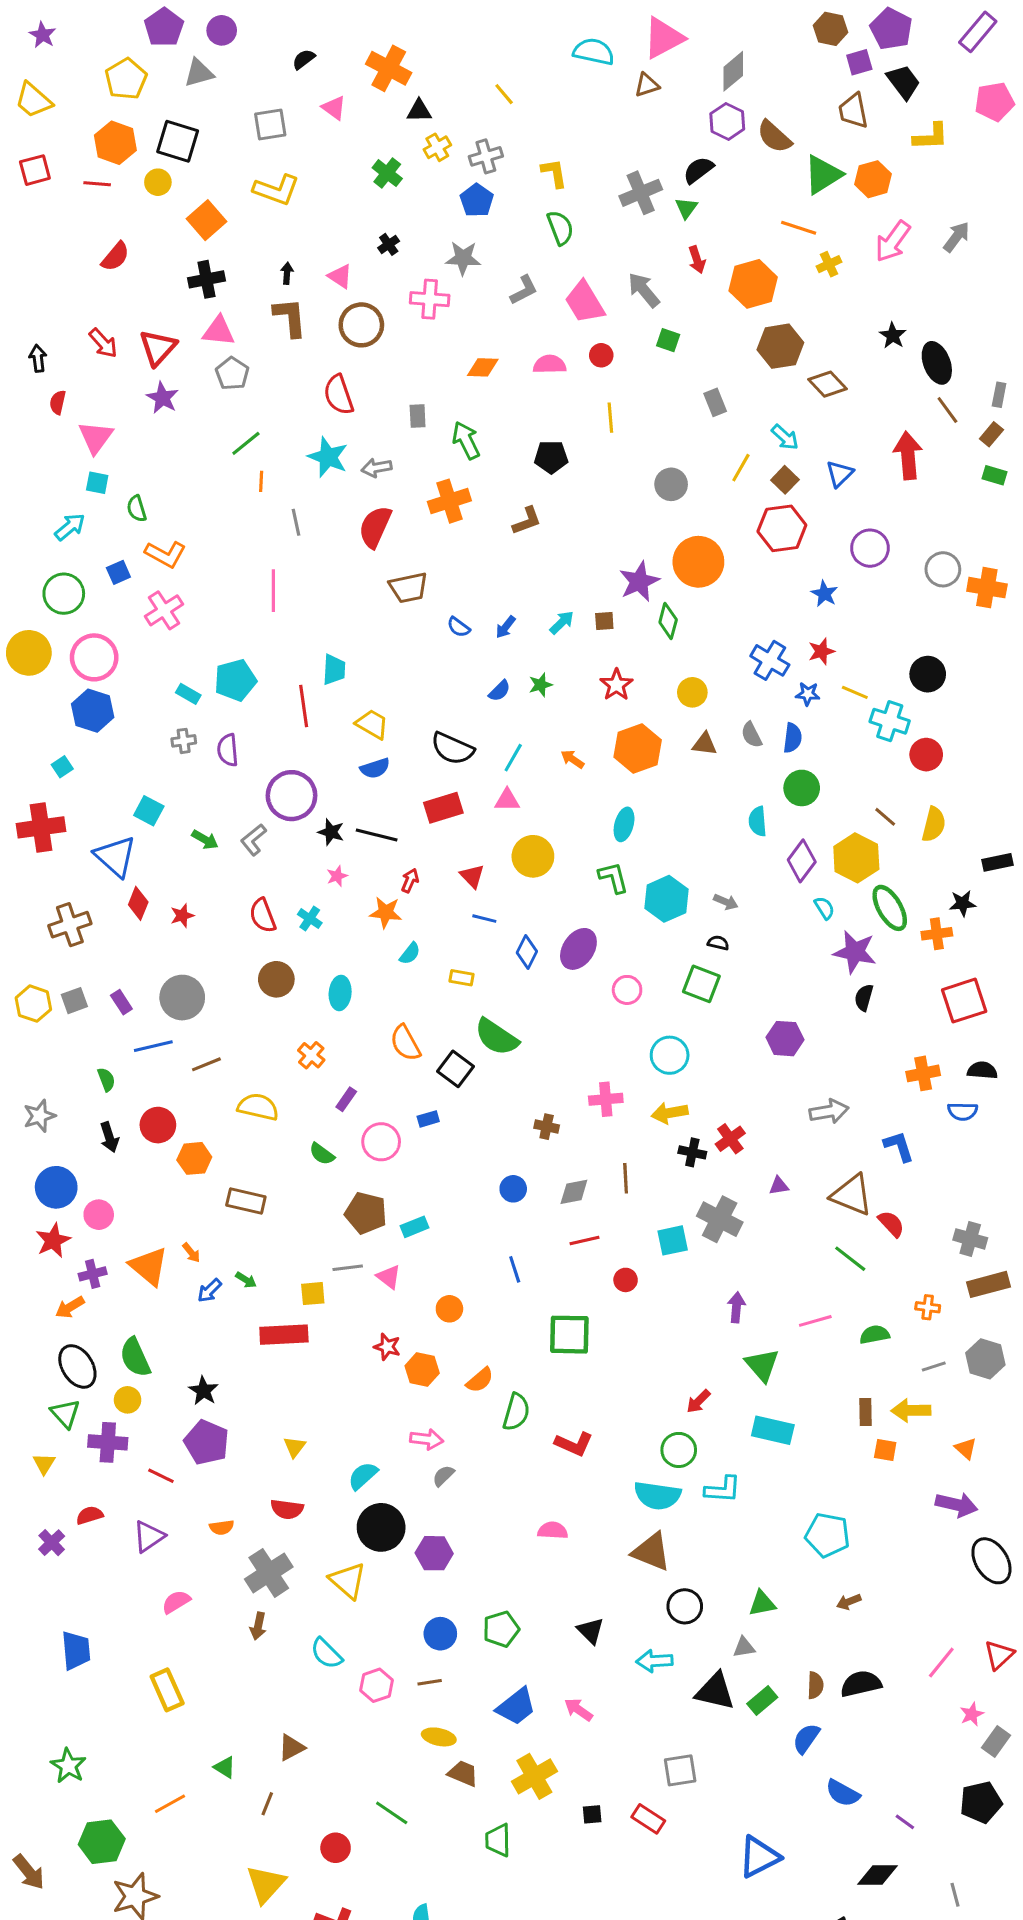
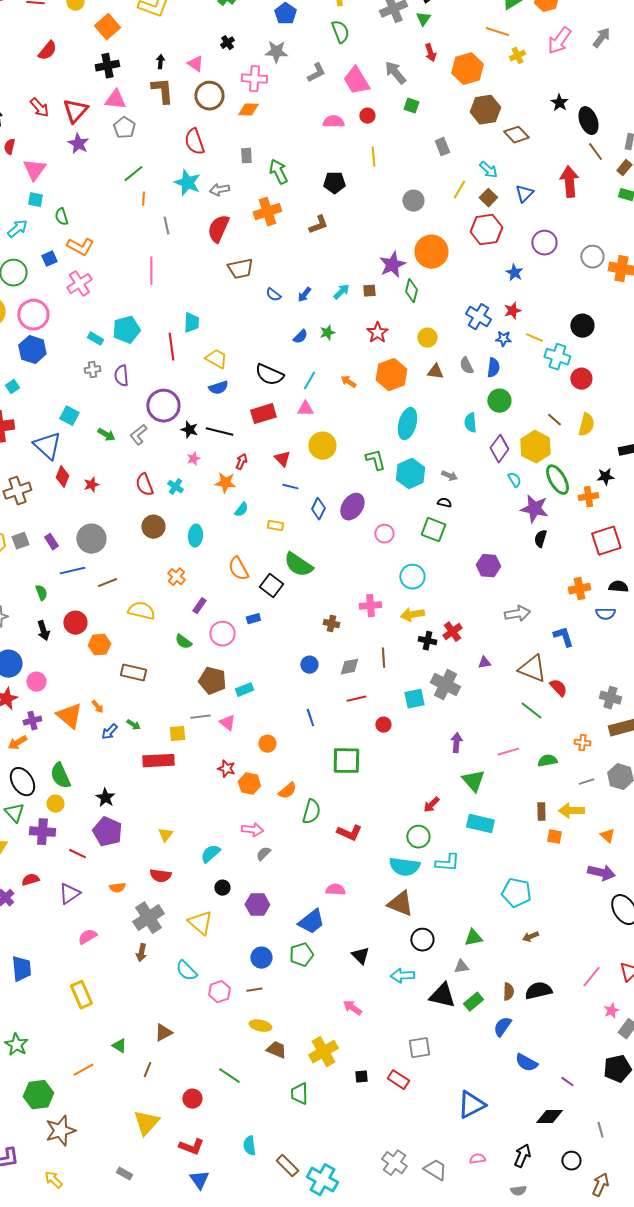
orange diamond: (483, 367) -> (248, 110), moved
cyan ellipse: (624, 824) -> (407, 424), moved, size x1.4
black circle: (381, 1527) -> (222, 888), size x0.5
blue trapezoid: (516, 1707) -> (311, 922), moved

